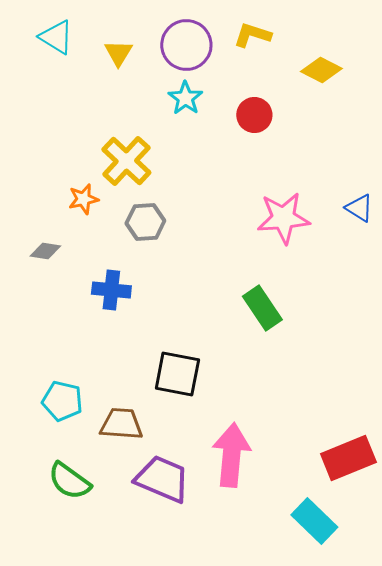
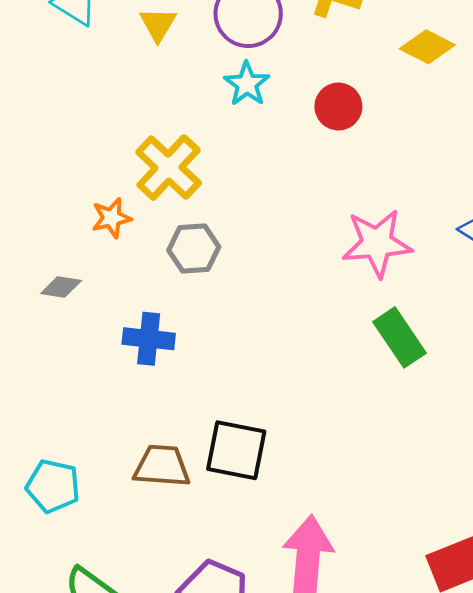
green rectangle: (262, 308) -> (399, 337), moved
cyan pentagon: (62, 401) -> (53, 486), moved
brown trapezoid: (121, 424) -> (162, 466), moved

